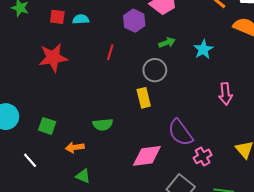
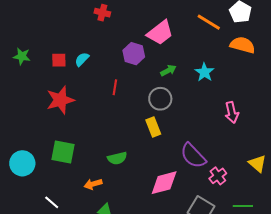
cyan semicircle: (81, 19) -> (82, 59), turned -35
green square: (47, 126) -> (63, 152), moved, size x1.4

